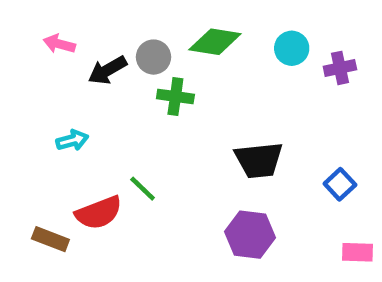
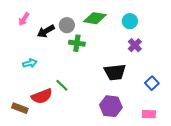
pink arrow: (59, 44) -> (24, 19), turned -72
purple cross: (340, 68) -> (135, 45), moved, turned -32
pink rectangle: (357, 252) -> (149, 114), moved

